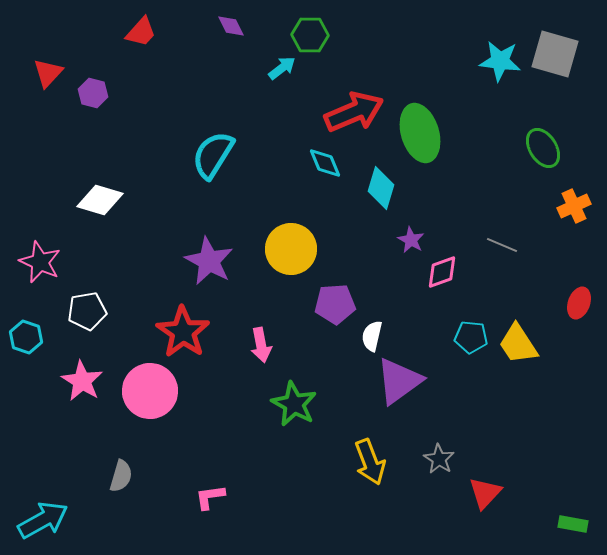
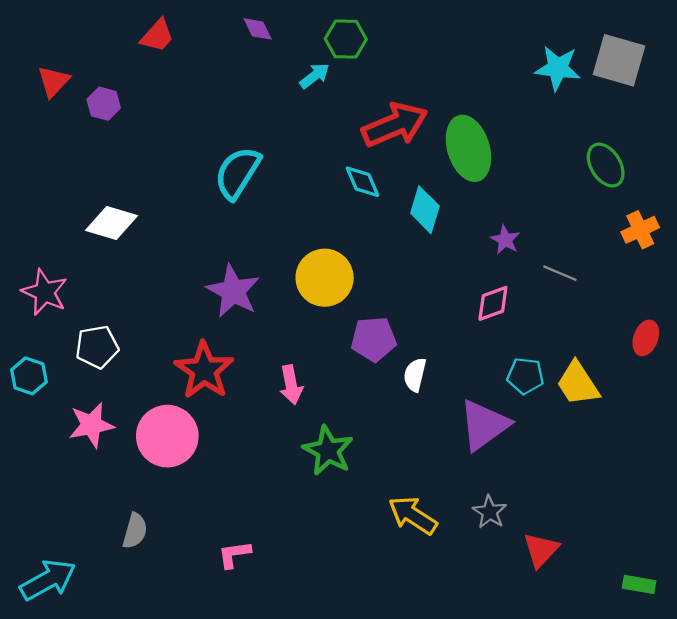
purple star: (411, 240) -> (505, 240), moved
pink star: (82, 381) -> (91, 425), turned 30
purple triangle: (399, 381) -> (484, 425), moved
yellow arrow: (370, 462) -> (413, 515), turned 144

